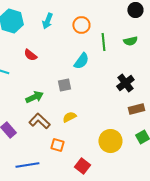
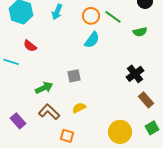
green line: (103, 42) -> (113, 17), moved, turned -48
red semicircle: (30, 55) -> (30, 46), moved
cyan semicircle: (81, 61) -> (92, 40), moved
brown rectangle: (136, 109) -> (146, 100), turned 63

